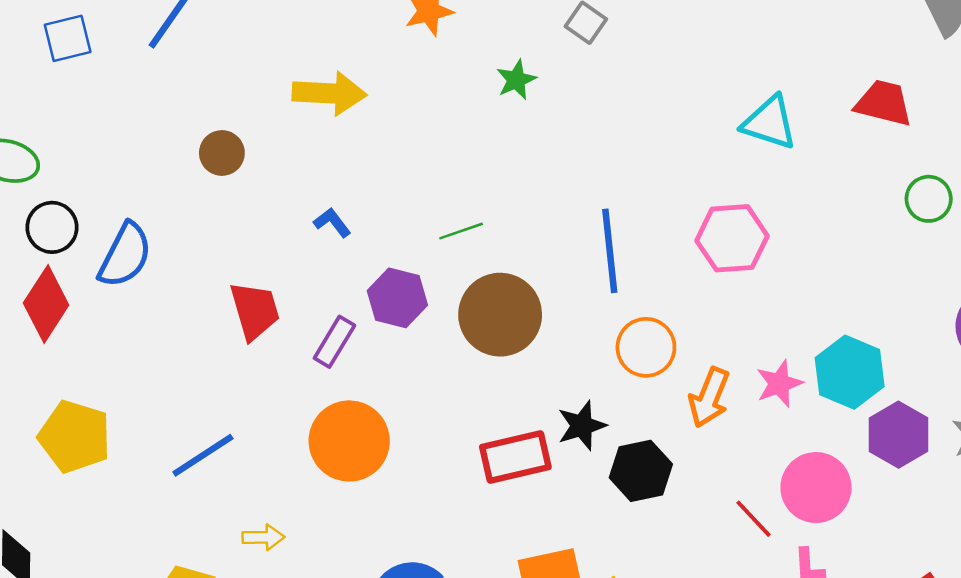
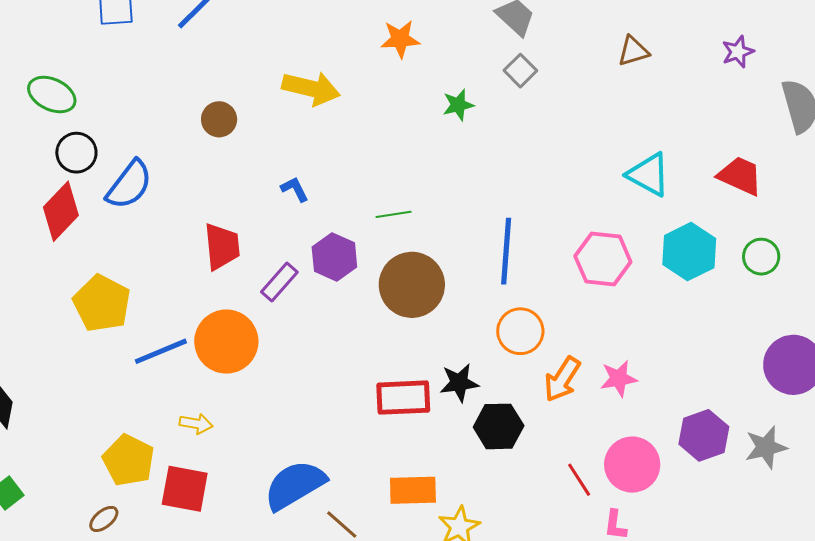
cyan hexagon: (850, 372) -> (689, 252), moved
yellow pentagon: (75, 437) -> (102, 303), moved
orange circle: (349, 441) -> (226, 342), moved

